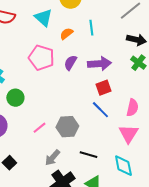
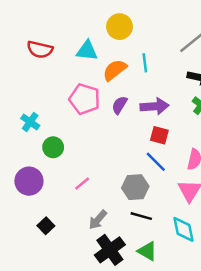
cyan triangle: (43, 18) -> (87, 51), turned -36
orange semicircle: (66, 34) -> (115, 70), size x1.5
red square: (103, 88) -> (159, 135), turned 35
gray hexagon: (67, 127) -> (135, 187), moved

